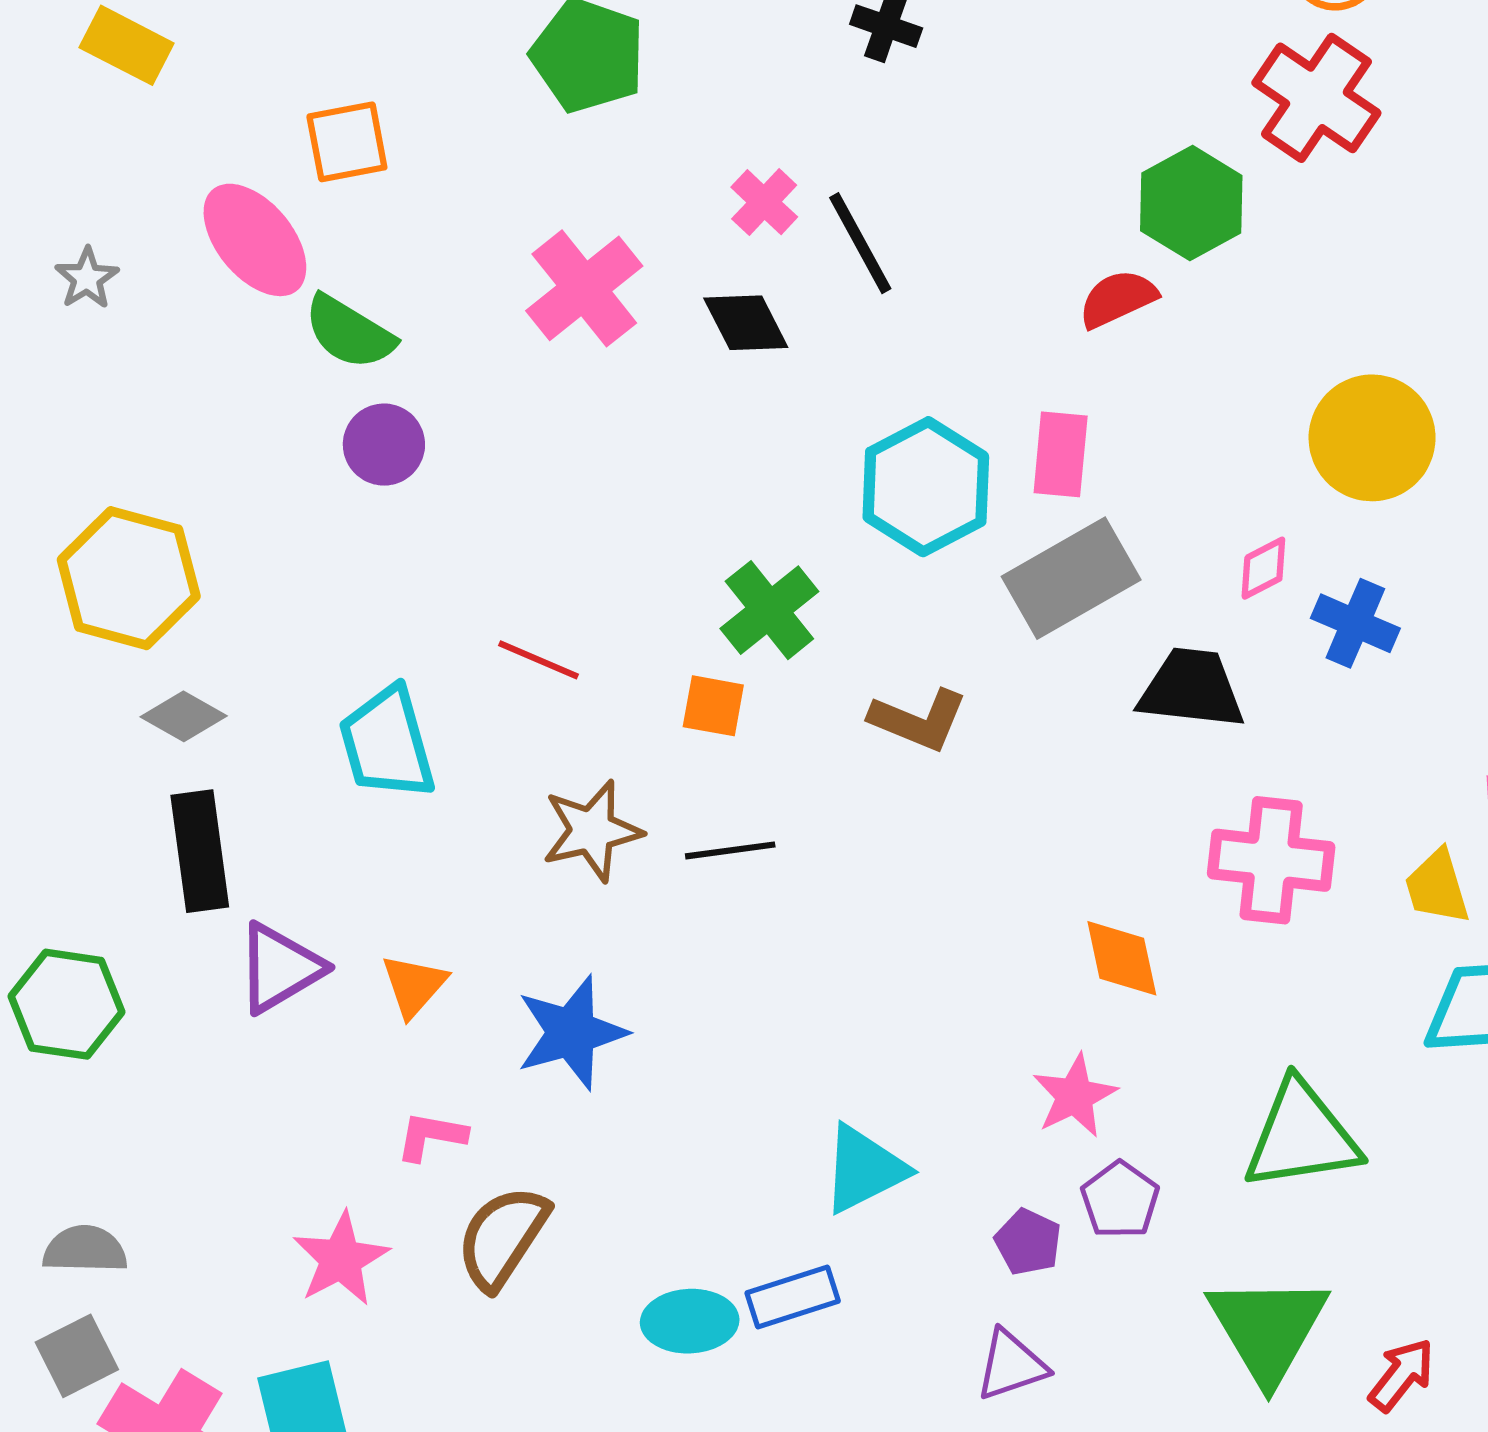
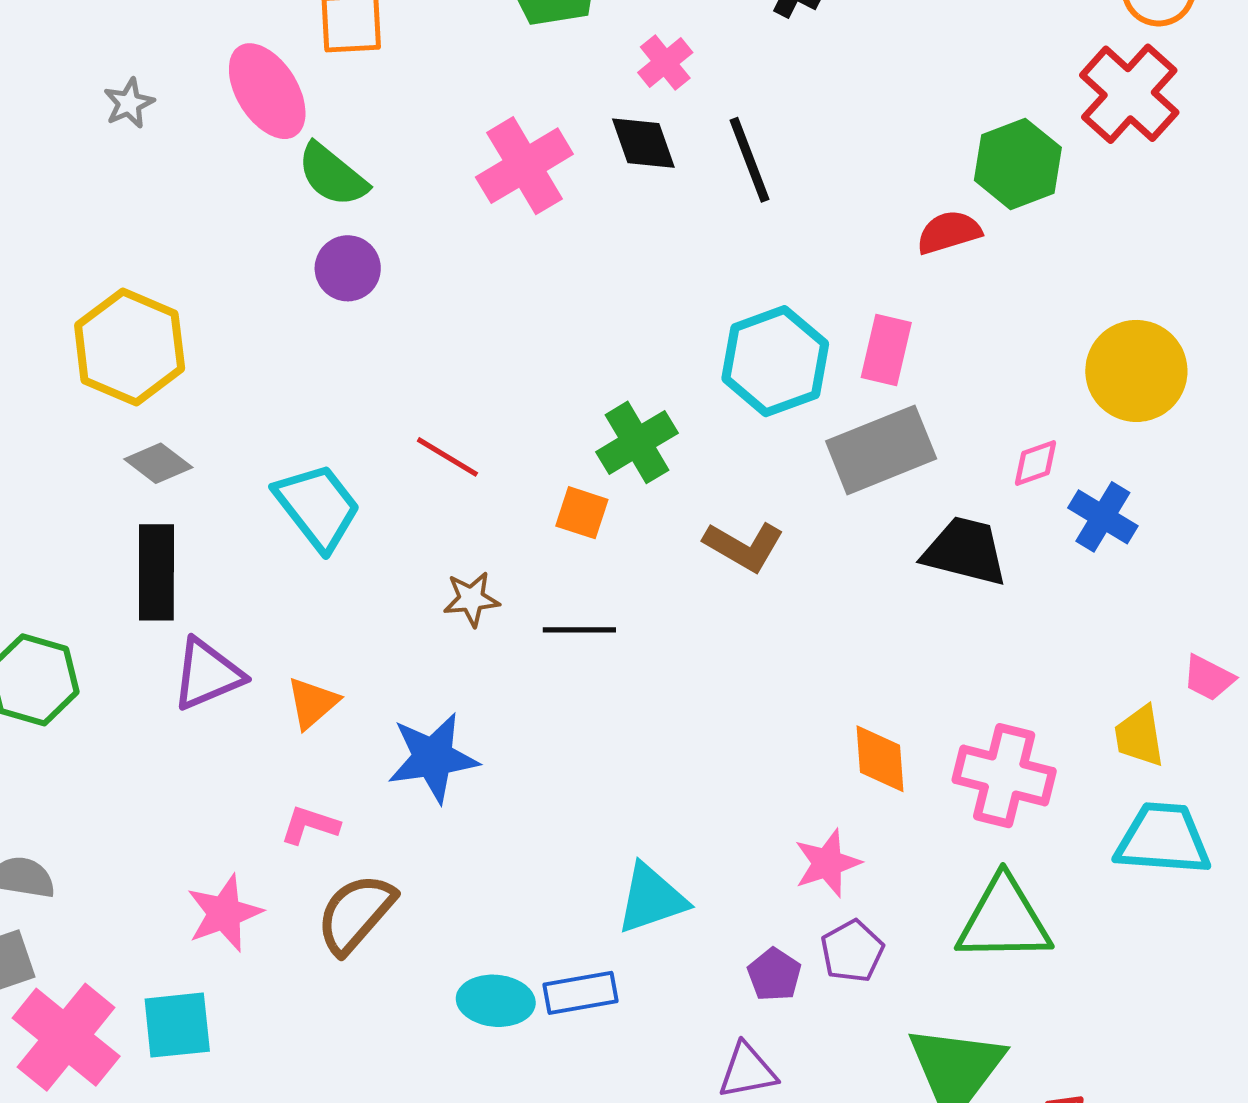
pink cross: (764, 202) -> (665, 62), moved
black diamond: (746, 323) -> (643, 143), moved
cyan trapezoid: (387, 743) -> (318, 507), turned 150
brown star: (592, 831) -> (471, 599), size x0.7
pink cross: (1271, 860) -> (1004, 776), moved

